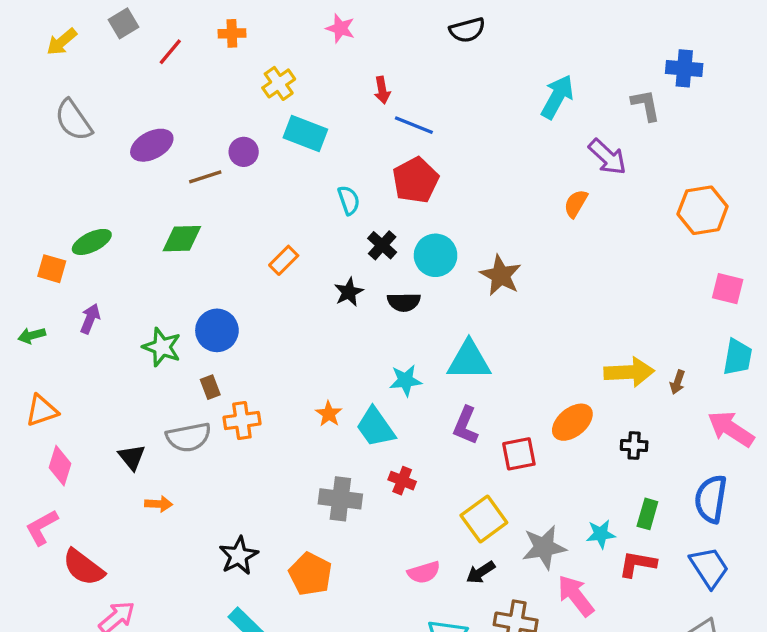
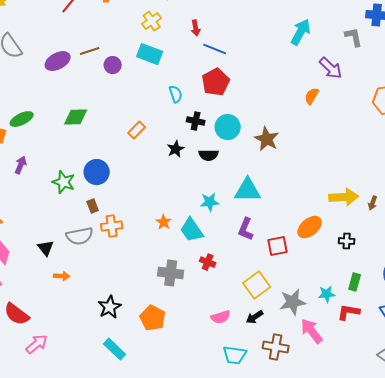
yellow cross: (279, 83) -> (152, 21), moved
brown line: (205, 177) -> (90, 51), moved
black cross: (382, 245) -> (196, 121), turned -30

